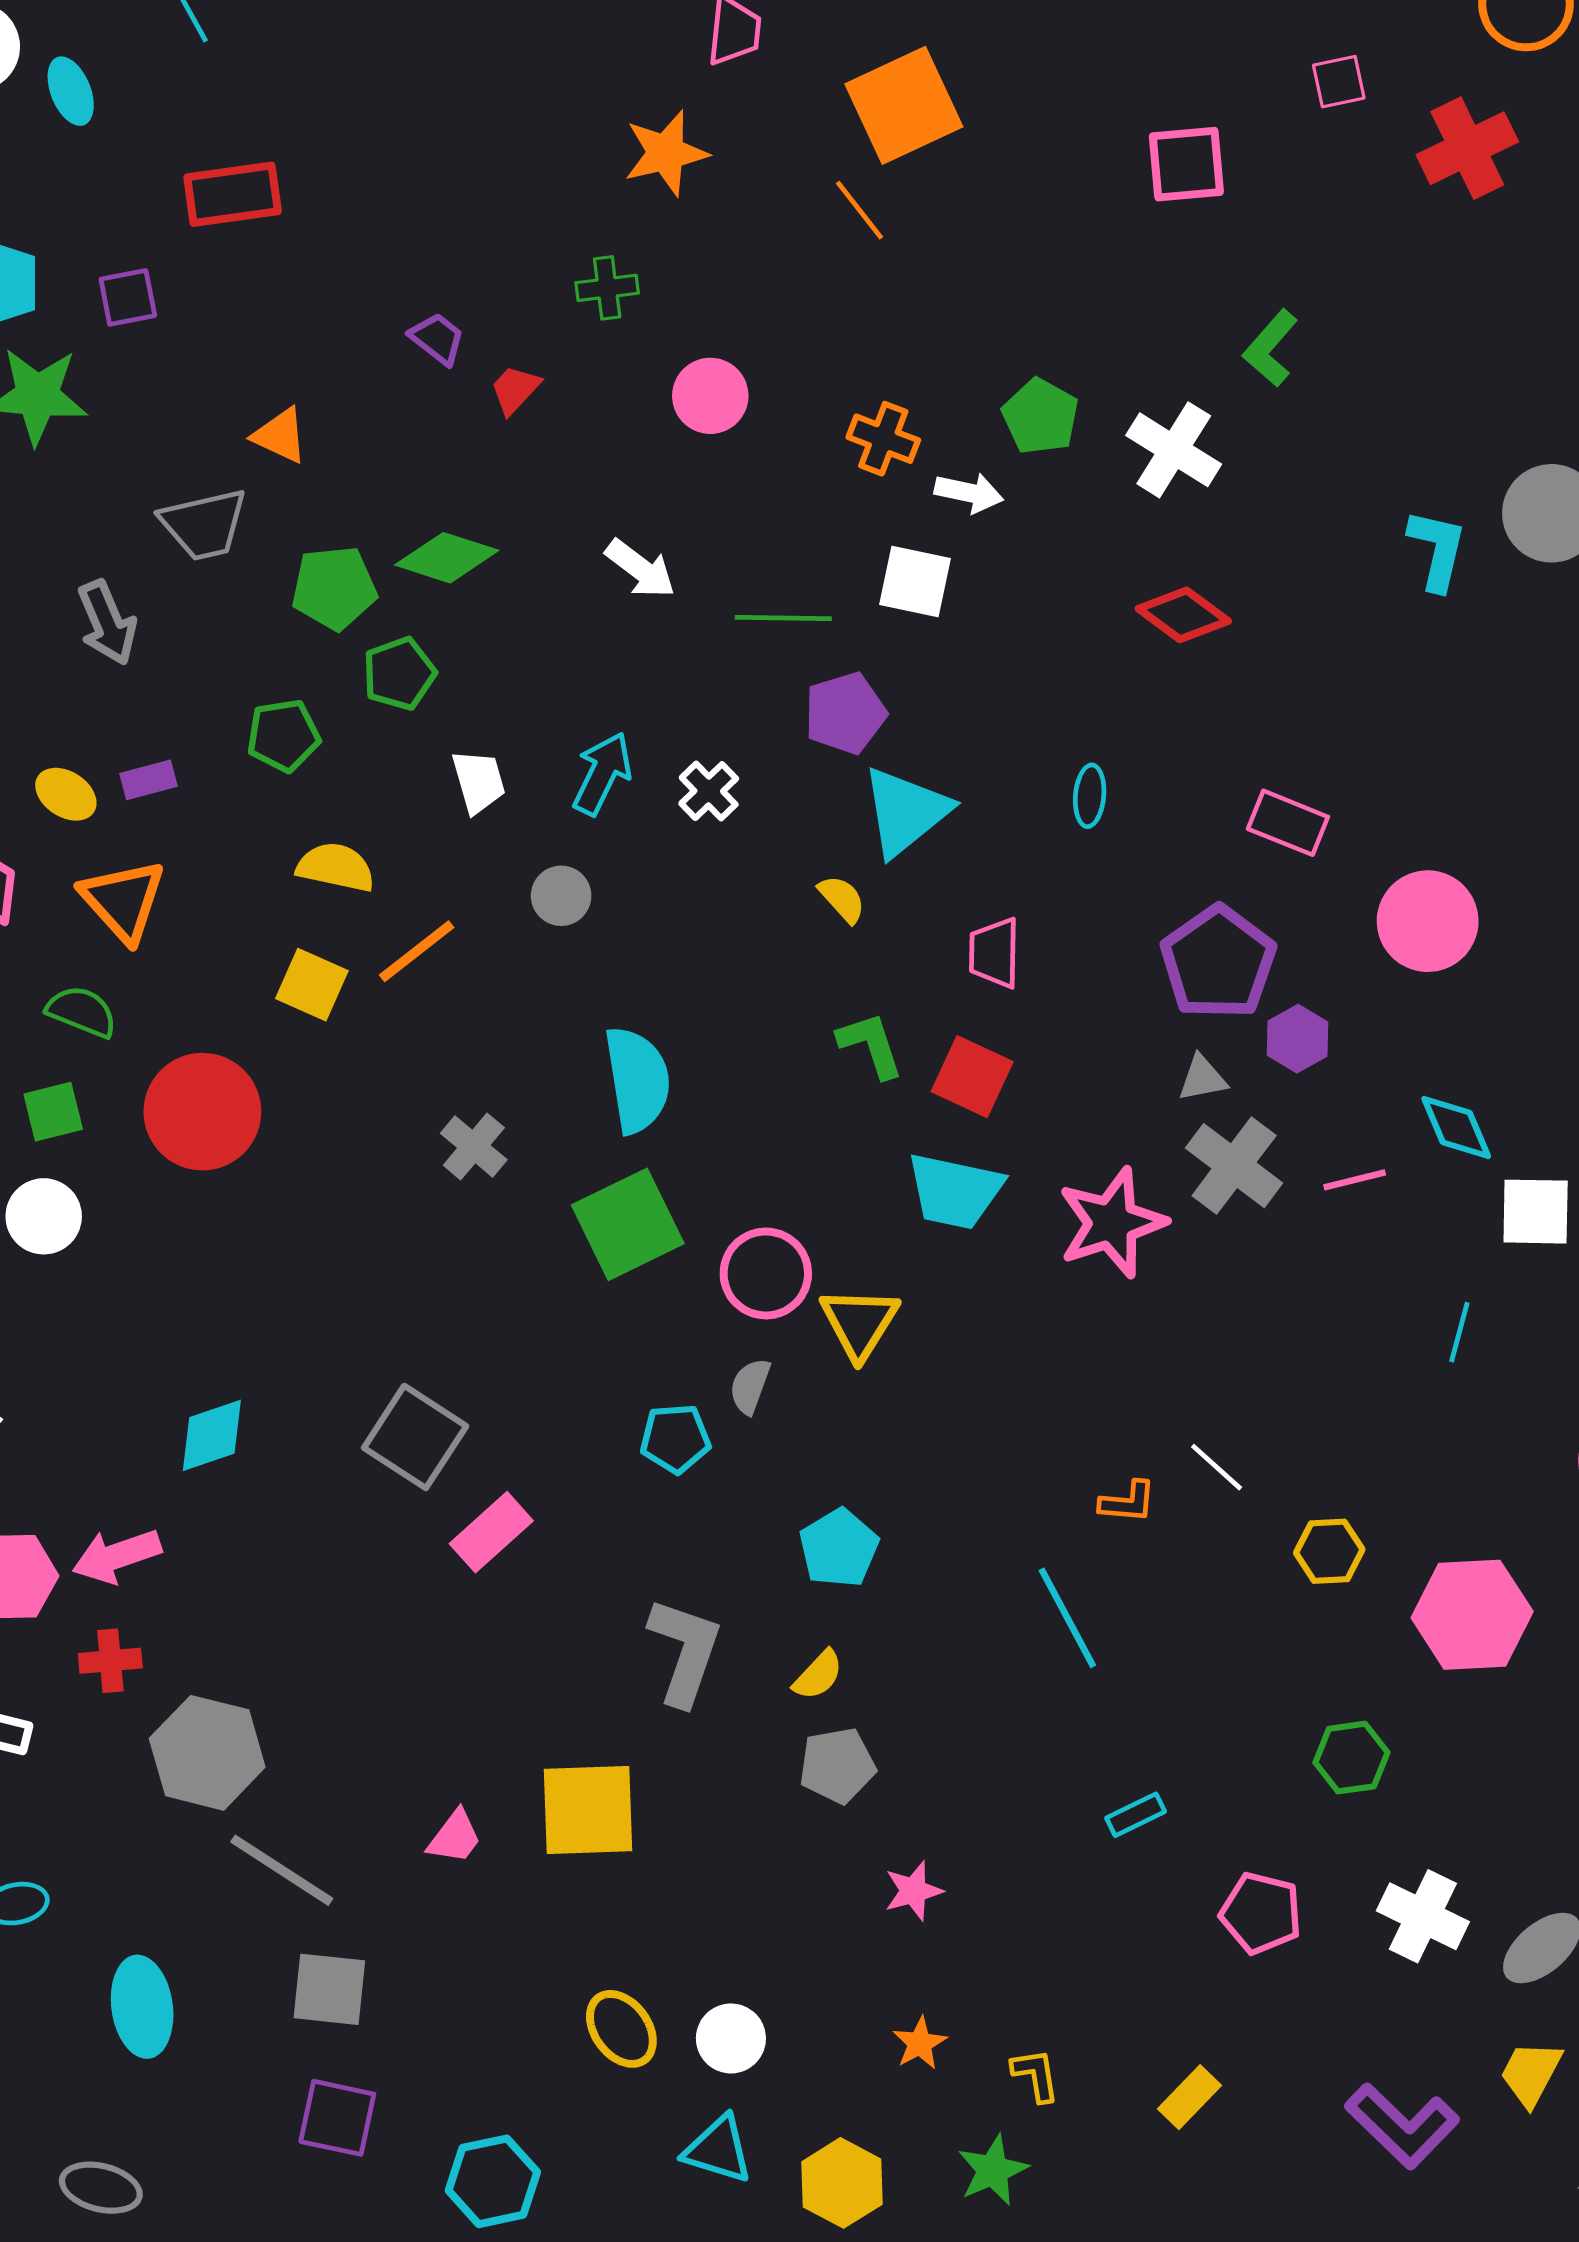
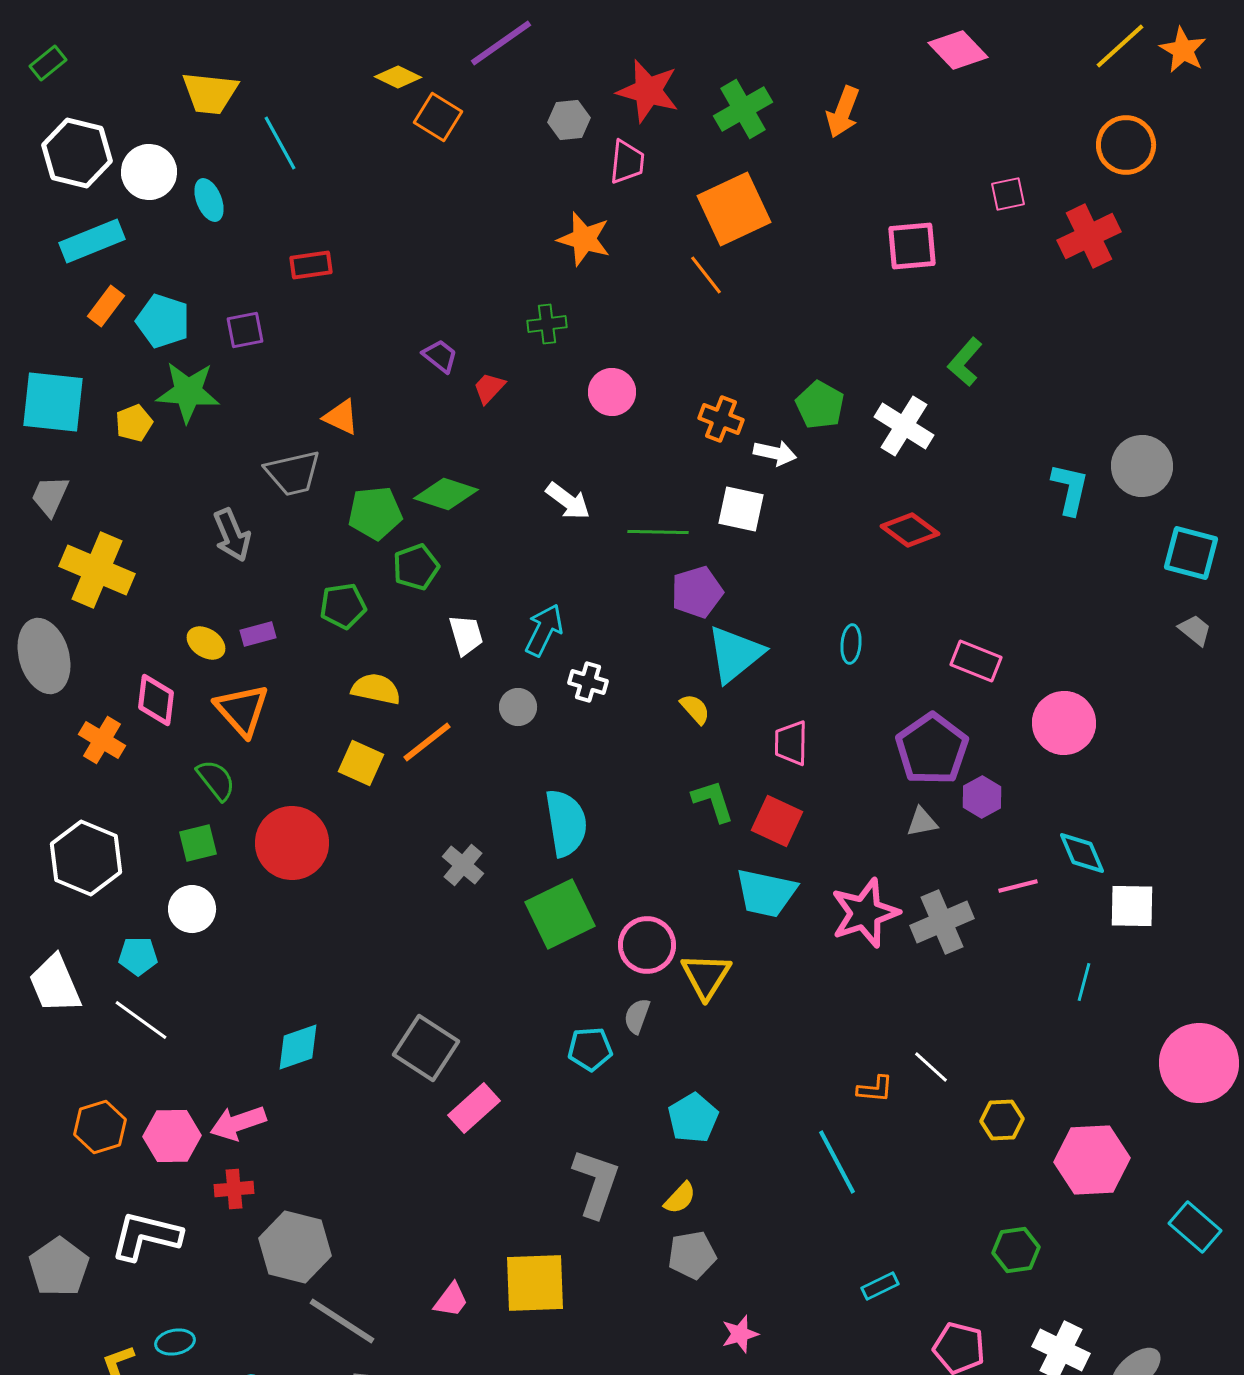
orange star: (666, 153) -> (584, 239), turned 30
red rectangle: (233, 194) -> (311, 265), size x0.7
white cross: (709, 791) -> (588, 682), moved, turned -30
green semicircle: (82, 1012) -> (216, 780), turned 30
gray cross: (1234, 1166) -> (942, 922), moved, turned 30

